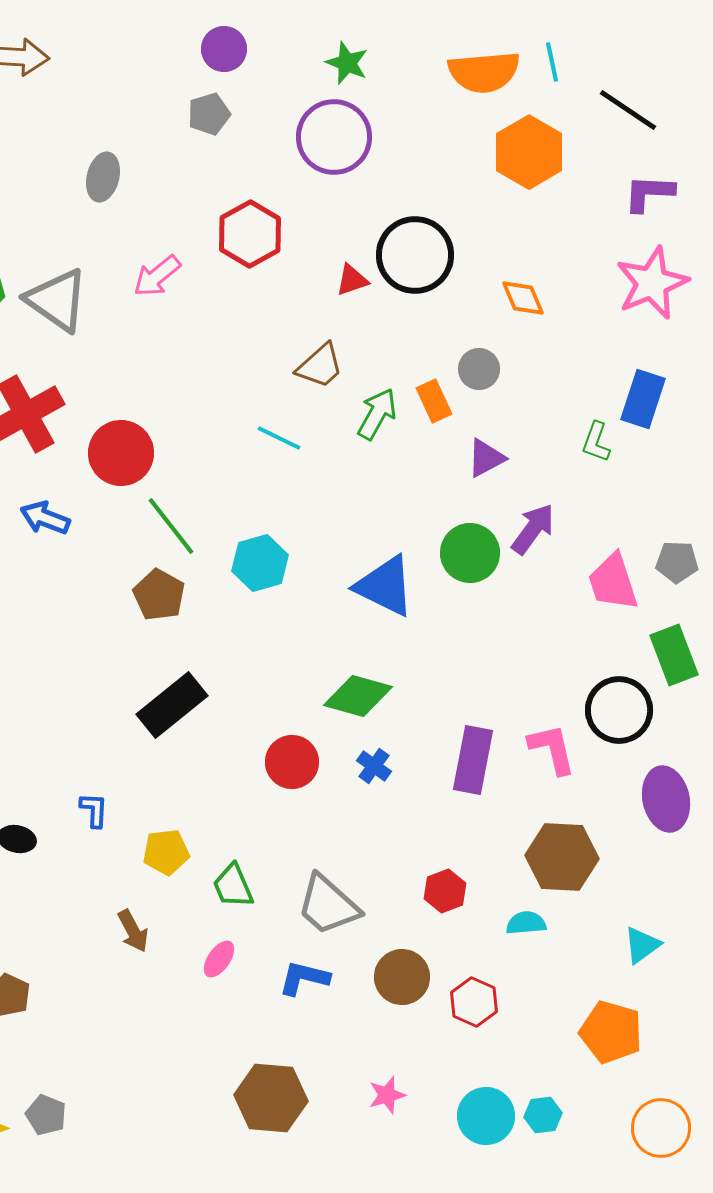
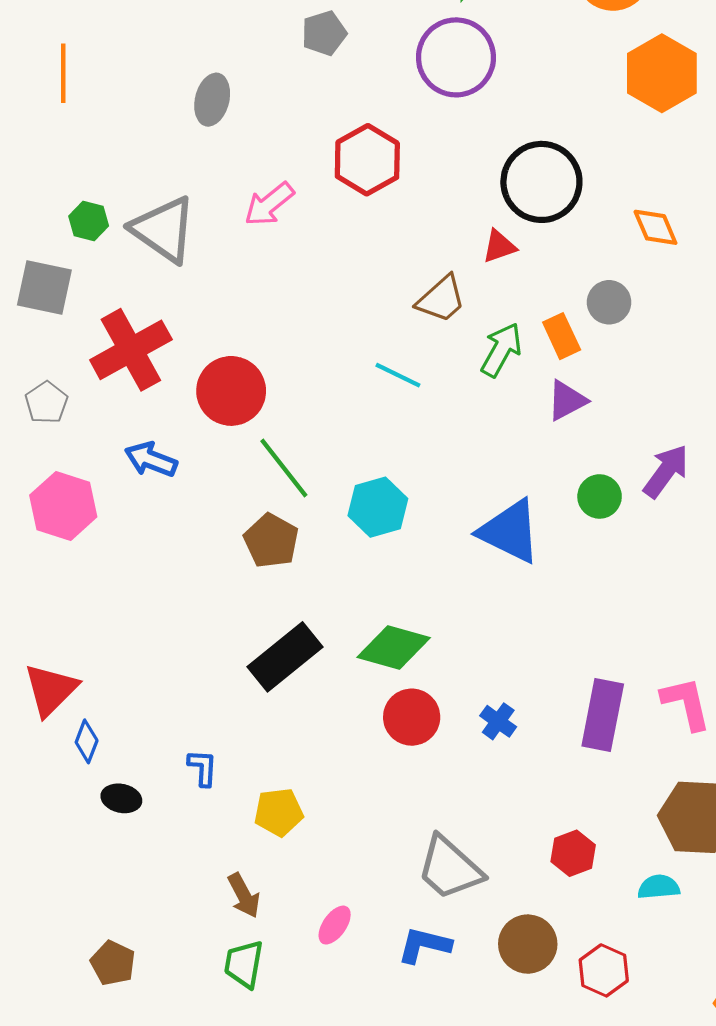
red triangle: (352, 280) -> (499, 246), moved
purple triangle: (486, 458) -> (567, 400), moved
green circle: (470, 553) -> (600, 496), size x0.7
green diamond: (358, 696) -> (394, 647), moved
green trapezoid: (233, 886) -> (244, 964), moved, turned 33

